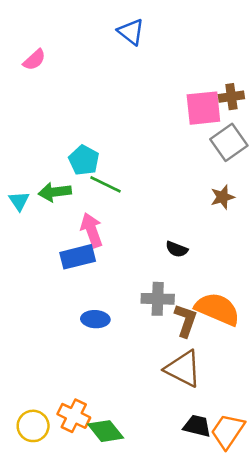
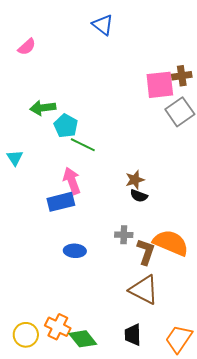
green arrow: (55, 192) -> (43, 108), moved
brown star: (223, 197) -> (135, 180), moved
gray cross: (158, 299) -> (124, 235), size x0.7
black trapezoid: (197, 426) -> (133, 335), moved, turned -105

